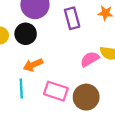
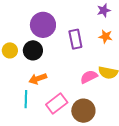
pink rectangle: (56, 91) -> (57, 103), turned -60

